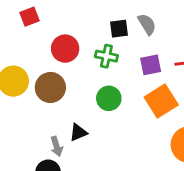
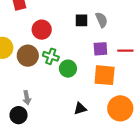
green cross: (106, 56) -> (51, 56), moved
orange square: (161, 101) -> (105, 75), turned 30
black triangle: (78, 132) -> (80, 109), moved

